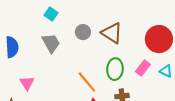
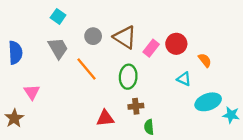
red circle: (159, 39) -> (176, 44), size x0.7
pink rectangle: (143, 68) -> (151, 48), moved
orange line: (87, 82) -> (87, 69), moved

